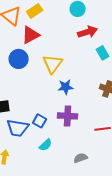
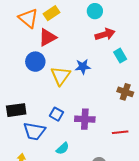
yellow triangle: (53, 64) -> (61, 76), moved
blue star: (66, 87) -> (83, 67), moved
blue square: (40, 121) -> (57, 114), moved

